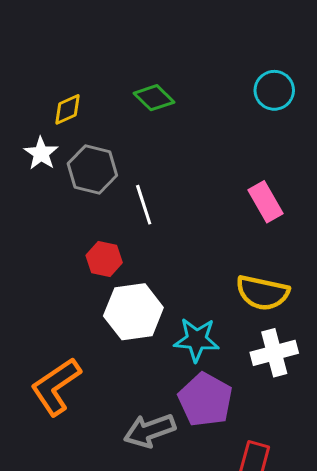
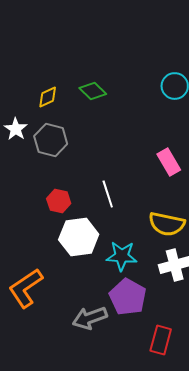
yellow diamond: (67, 109) -> (48, 97), moved
white line: (144, 205) -> (108, 194), moved

